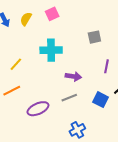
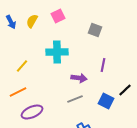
gray square: (94, 37) -> (95, 30), moved, turned 32
purple line: (107, 66) -> (103, 65), moved
purple ellipse: (38, 109) -> (32, 112), moved

